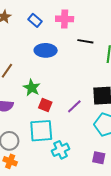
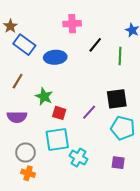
blue rectangle: (35, 20) -> (24, 45), moved, size x1.5
black line: (85, 41) -> (95, 45), turned -56
cyan cross: (60, 150) -> (78, 158), turned -30

